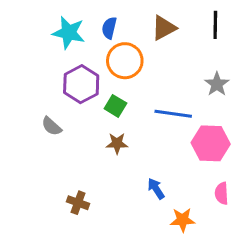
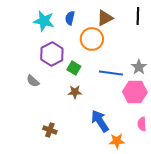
orange circle: (125, 61) -> (92, 39), moved
gray star: (217, 84) -> (139, 67), moved
blue arrow: (156, 189) -> (100, 121), size x1.6

